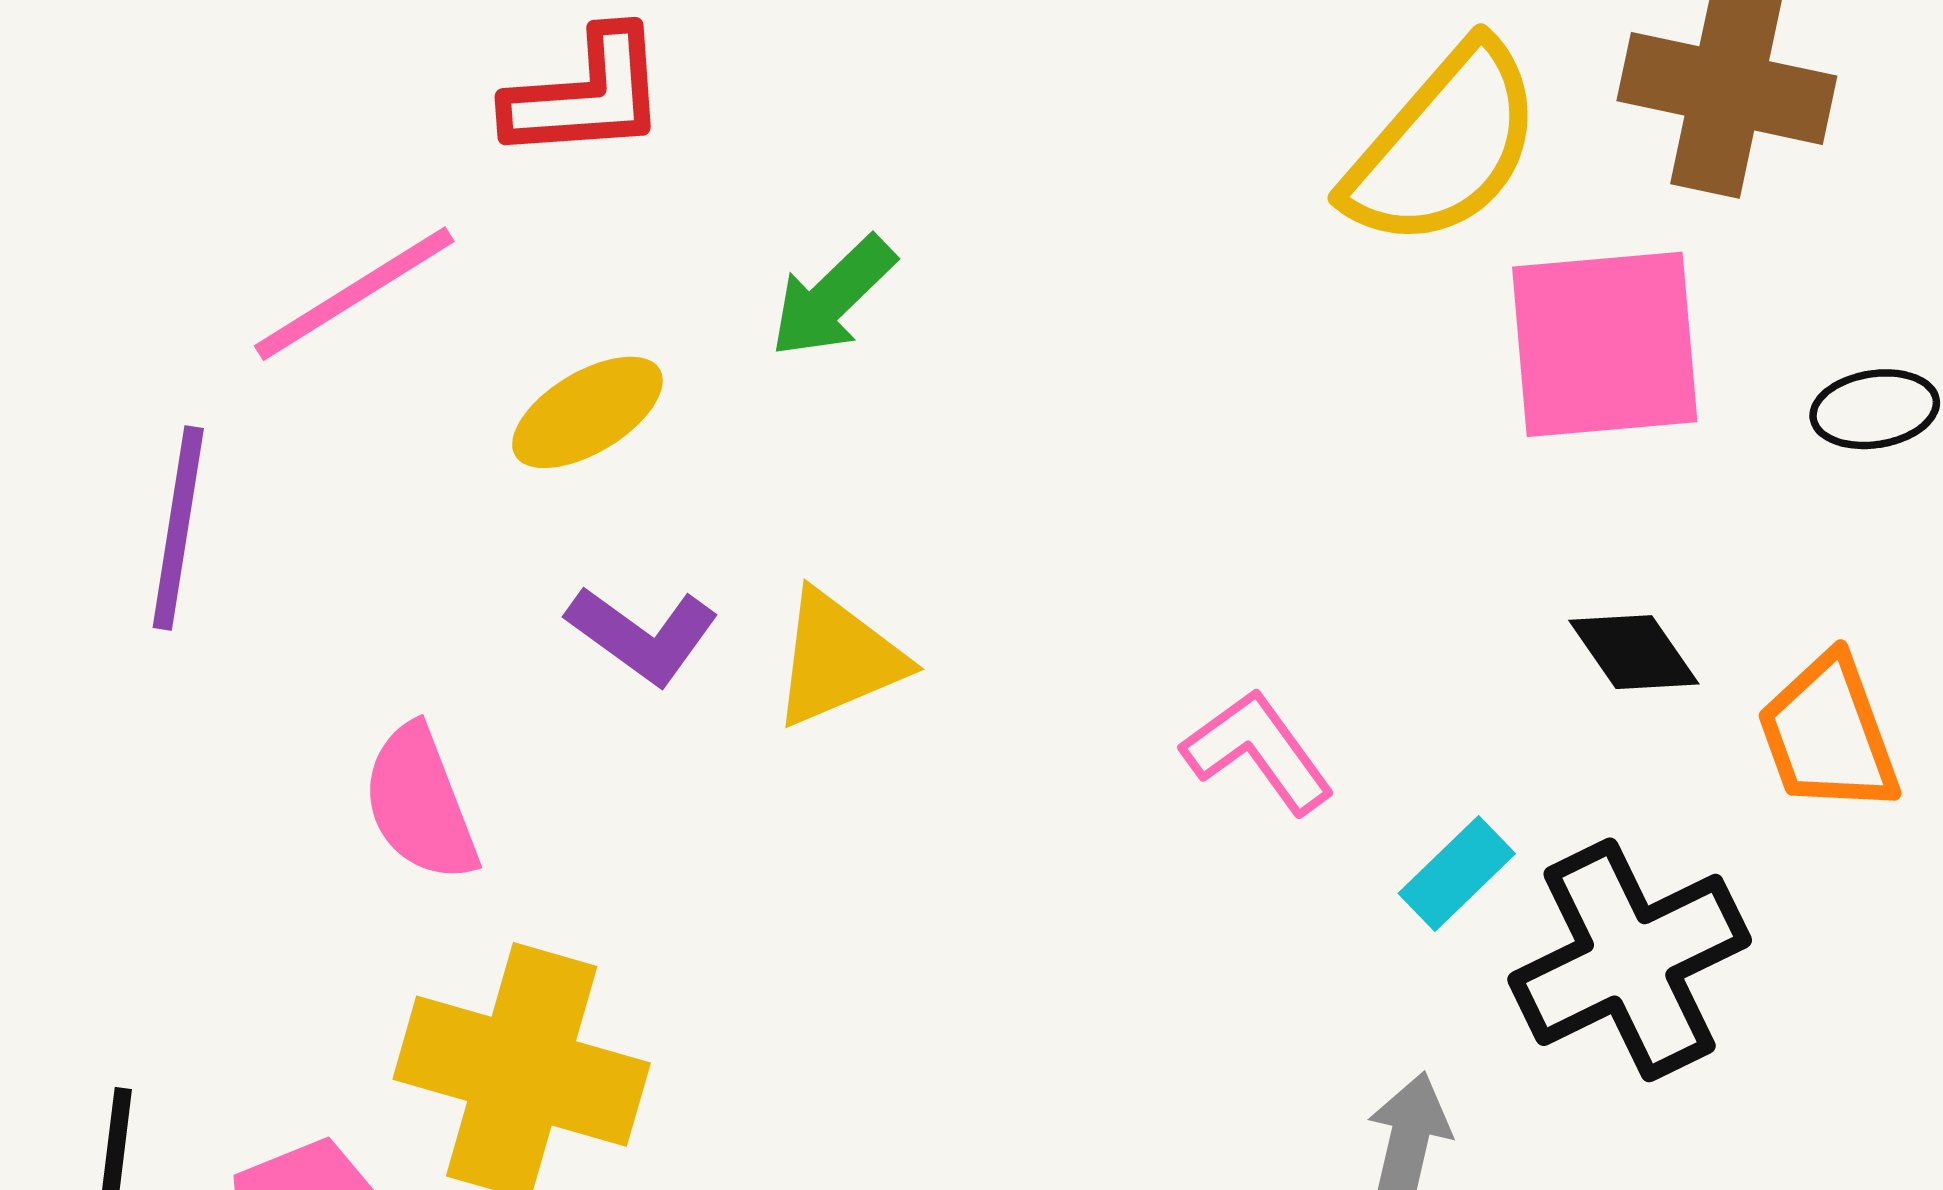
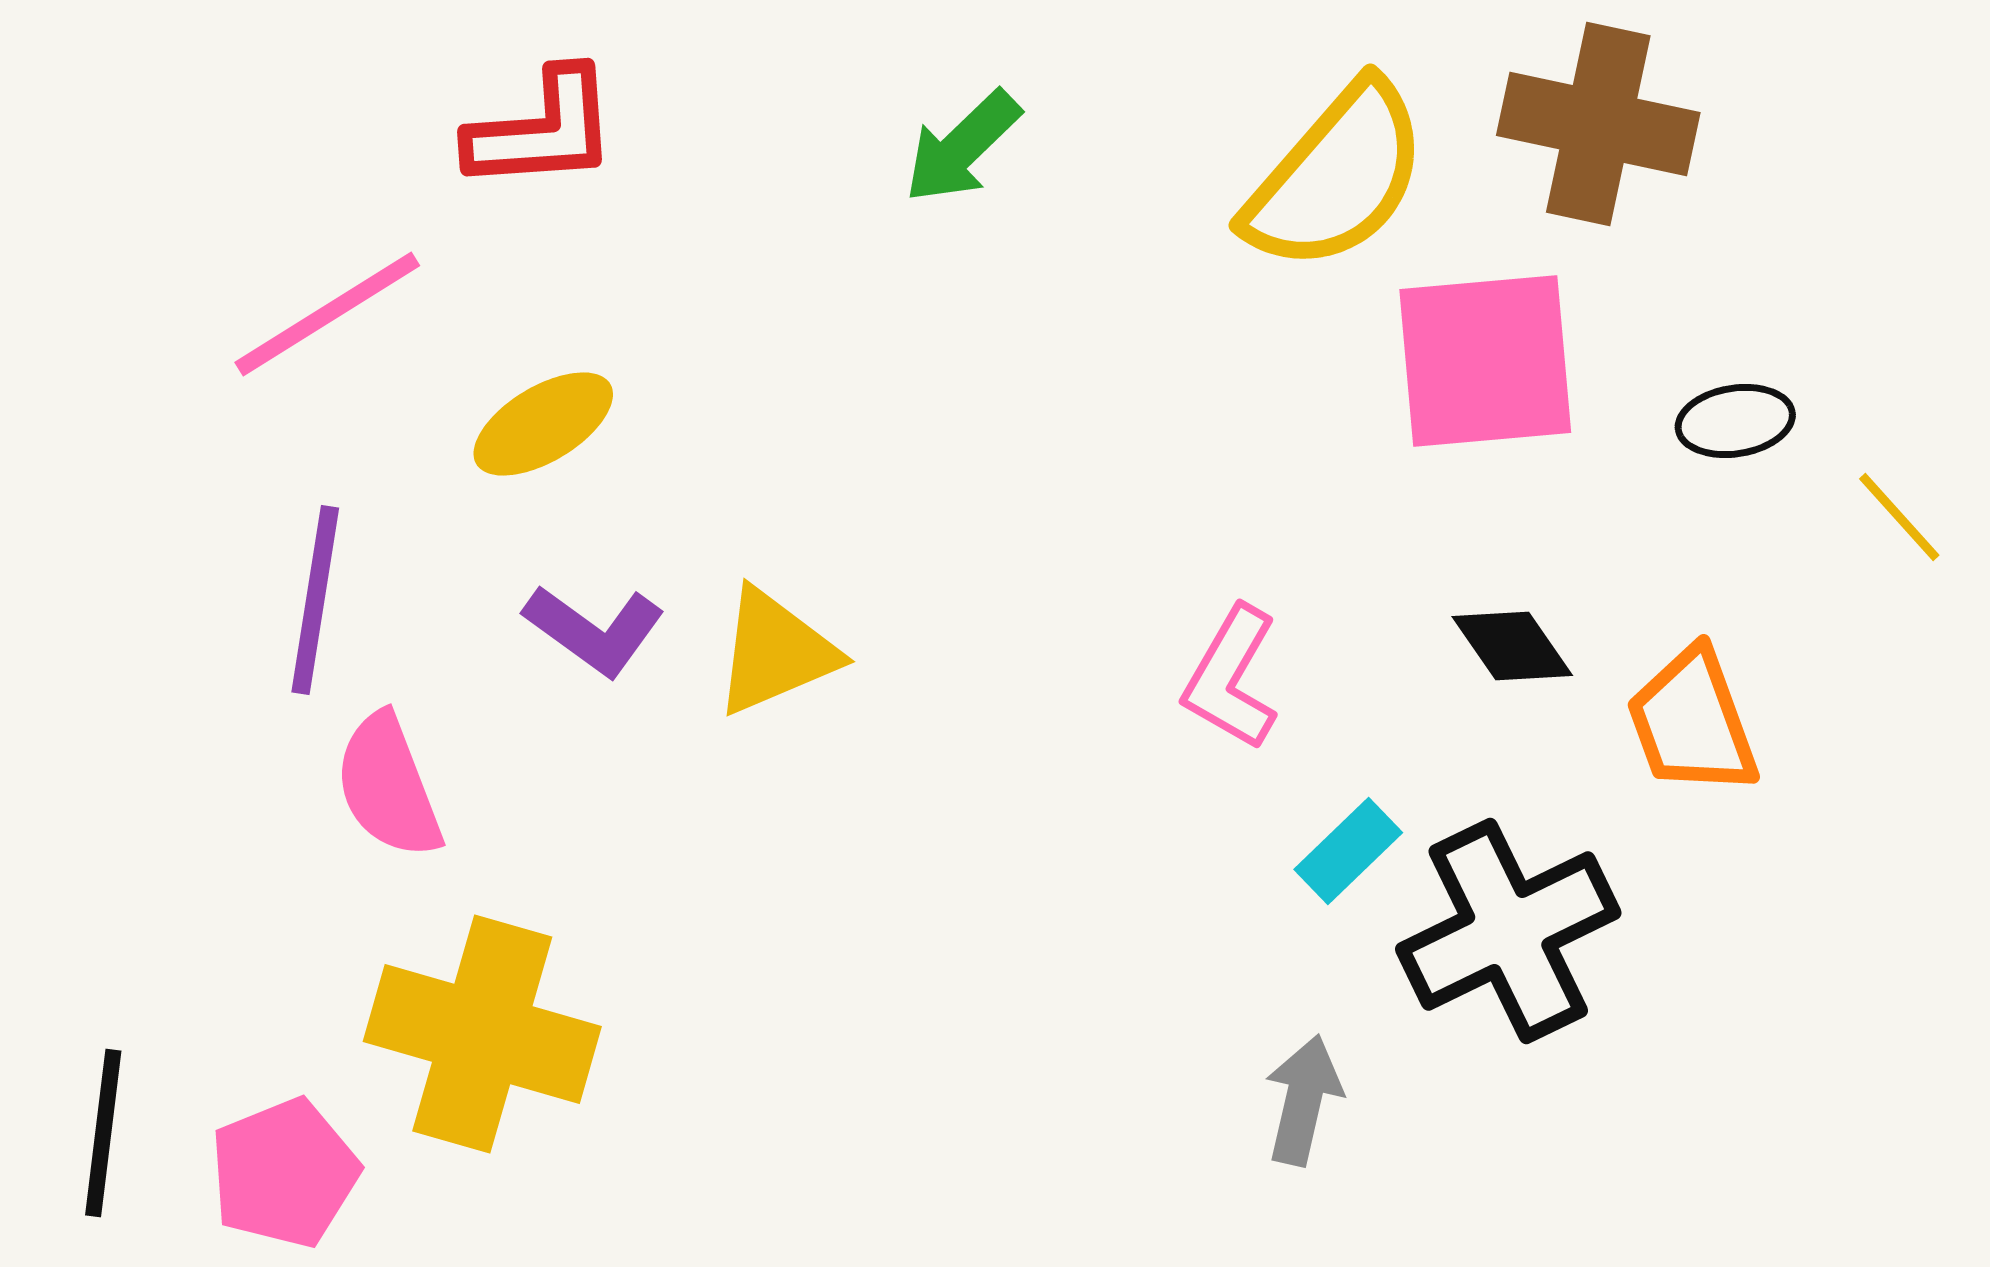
green arrow: (833, 297) -> (962, 147), moved
purple line: (178, 528) -> (315, 600), moved
pink L-shape: (1258, 751) -> (1231, 678), moved, turned -114

